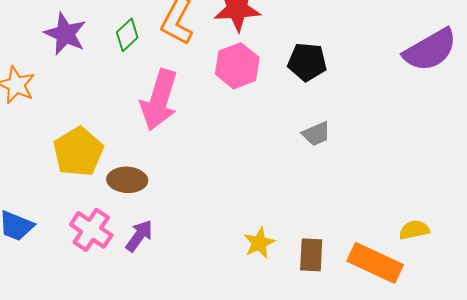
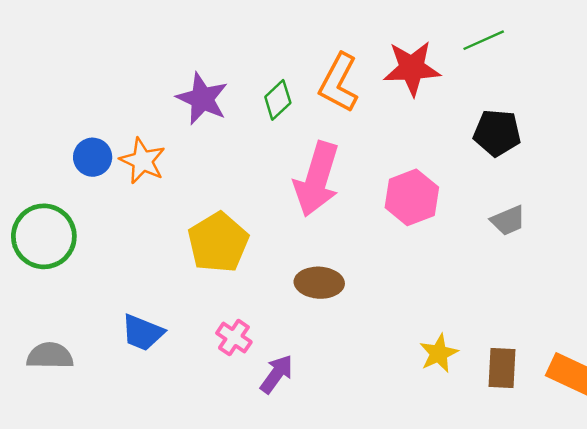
pink hexagon: (237, 66) -> (412, 197), moved
brown ellipse: (127, 180) -> (319, 283), moved
pink cross: (91, 230) -> (234, 337), size x0.7
purple arrow: (139, 236) -> (277, 374), moved

